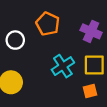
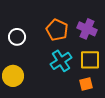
orange pentagon: (48, 24) -> (57, 30), moved

